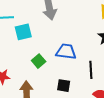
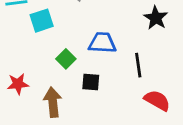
black square: (64, 86) -> (91, 82), moved

